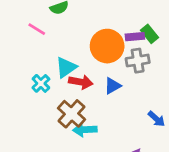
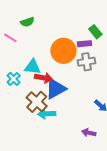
green rectangle: (150, 34) -> (95, 32), moved
cyan triangle: (66, 67) -> (33, 67), turned 42
blue triangle: (113, 86) -> (56, 89), moved, size x1.6

